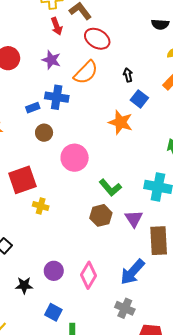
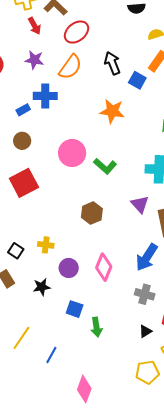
red ellipse: (97, 39) -> (77, 32), turned -60
black arrow: (128, 75) -> (112, 63), size x1.6
blue square: (139, 99) -> (137, 80), moved
brown circle: (44, 133) -> (22, 141), moved
green L-shape: (110, 188) -> (105, 166), moved
yellow cross: (41, 206) -> (46, 245), moved
brown hexagon: (101, 215) -> (92, 213), moved

